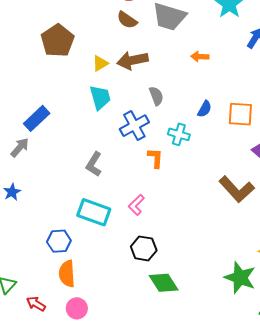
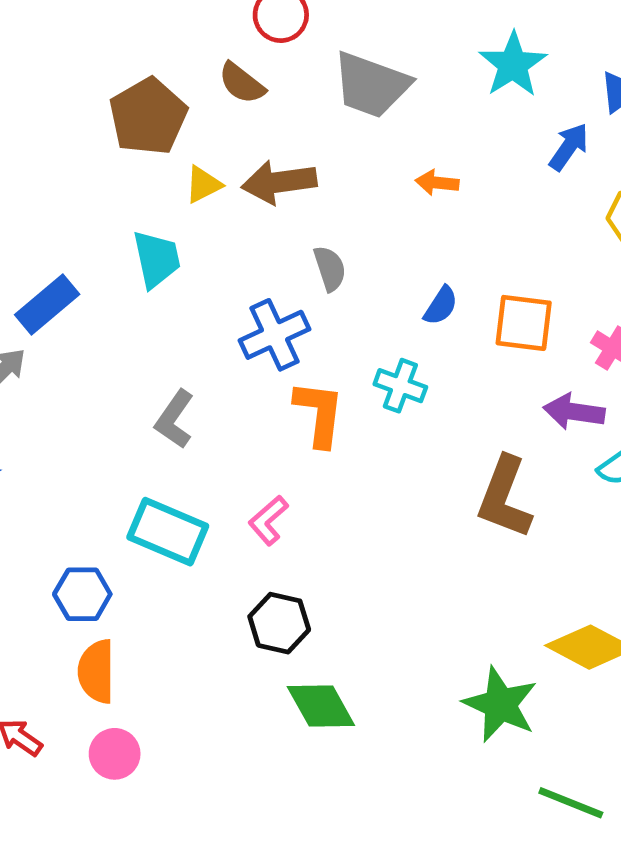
brown semicircle: (127, 20) -> (242, 83), moved
brown pentagon: (58, 41) -> (148, 116), moved
cyan trapezoid: (100, 97) -> (156, 259), moved
cyan cross: (179, 134) -> (400, 386), moved
orange L-shape: (155, 158) -> (319, 413), size x1.4
brown L-shape: (237, 189) -> (505, 497), turned 60

